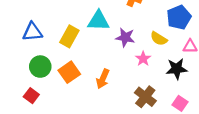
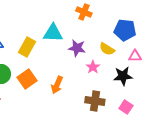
blue pentagon: (179, 17) -> (125, 30), turned 30
brown cross: (145, 97) -> (95, 101), turned -30

